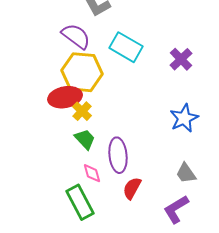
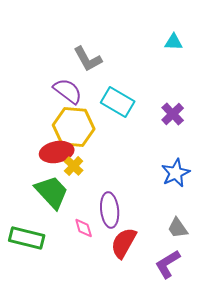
green trapezoid: (85, 139) -> (52, 192), moved, size x1.6
red semicircle: (132, 188) -> (124, 243), size x1.4
green rectangle: (80, 202) -> (27, 238), moved, turned -48

